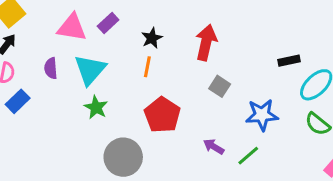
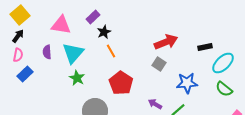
purple rectangle: (108, 23) -> (93, 17), moved
black star: (152, 38) -> (104, 32), moved
red arrow: (206, 43) -> (166, 42), moved, turned 55
orange line: (147, 67) -> (111, 51), turned -40

